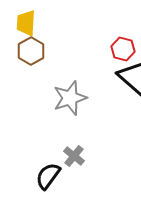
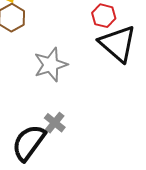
black semicircle: (48, 176) -> (29, 143), size x1.4

